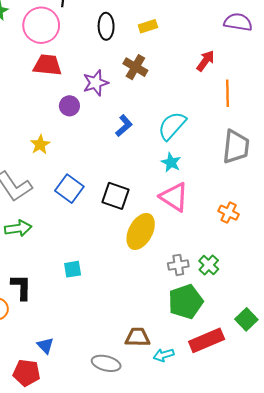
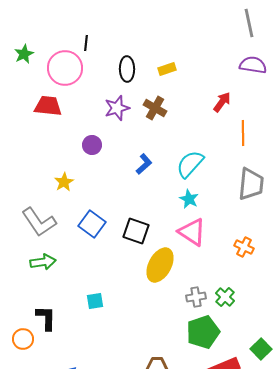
red trapezoid: (47, 65) -> (48, 106), moved
purple star: (96, 83) -> (117, 108), moved

